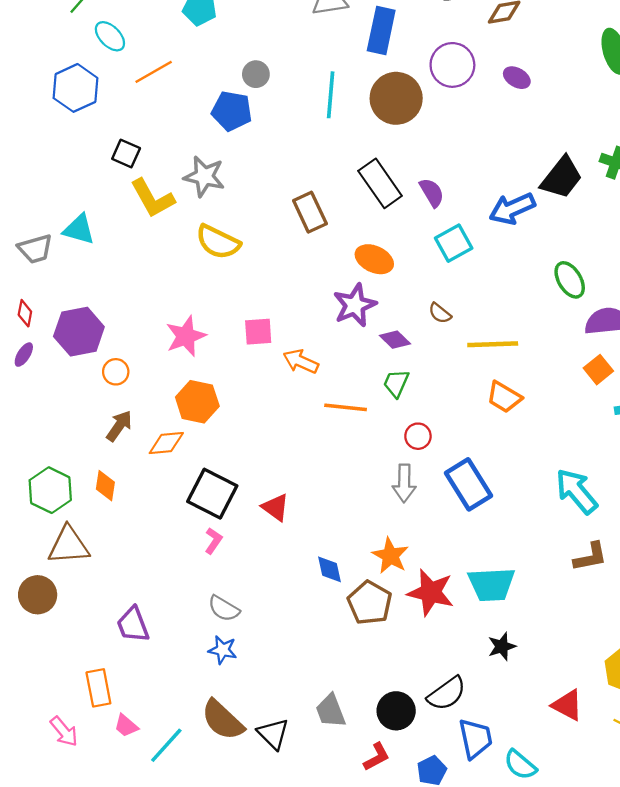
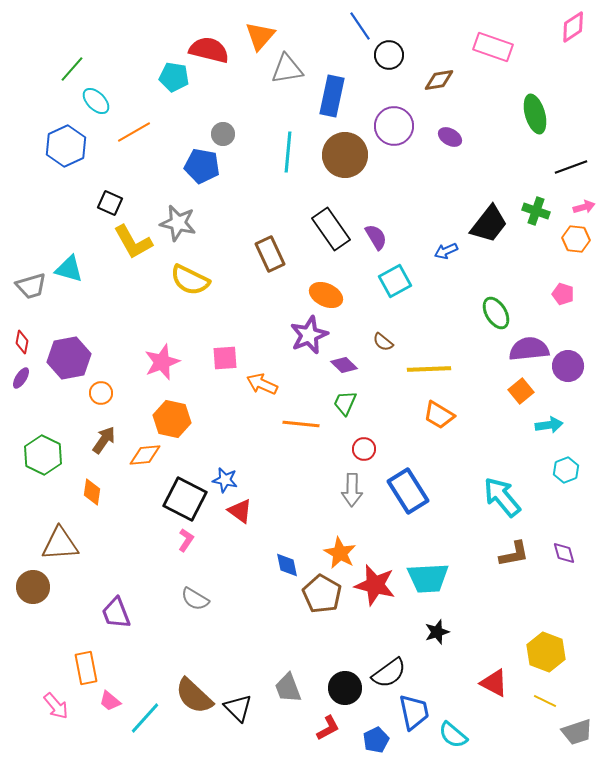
blue arrow: (512, 209) -> (446, 251), size x0.6
green hexagon: (50, 490) -> (43, 455), moved
blue star: (223, 650) -> (225, 480), moved

